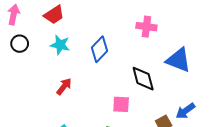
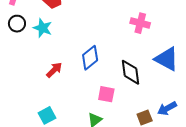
cyan star: (60, 45) -> (43, 28), moved
blue diamond: (100, 49) -> (90, 58), moved

